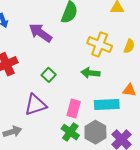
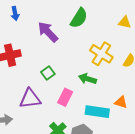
pink rectangle: (74, 108) -> (65, 97), moved

